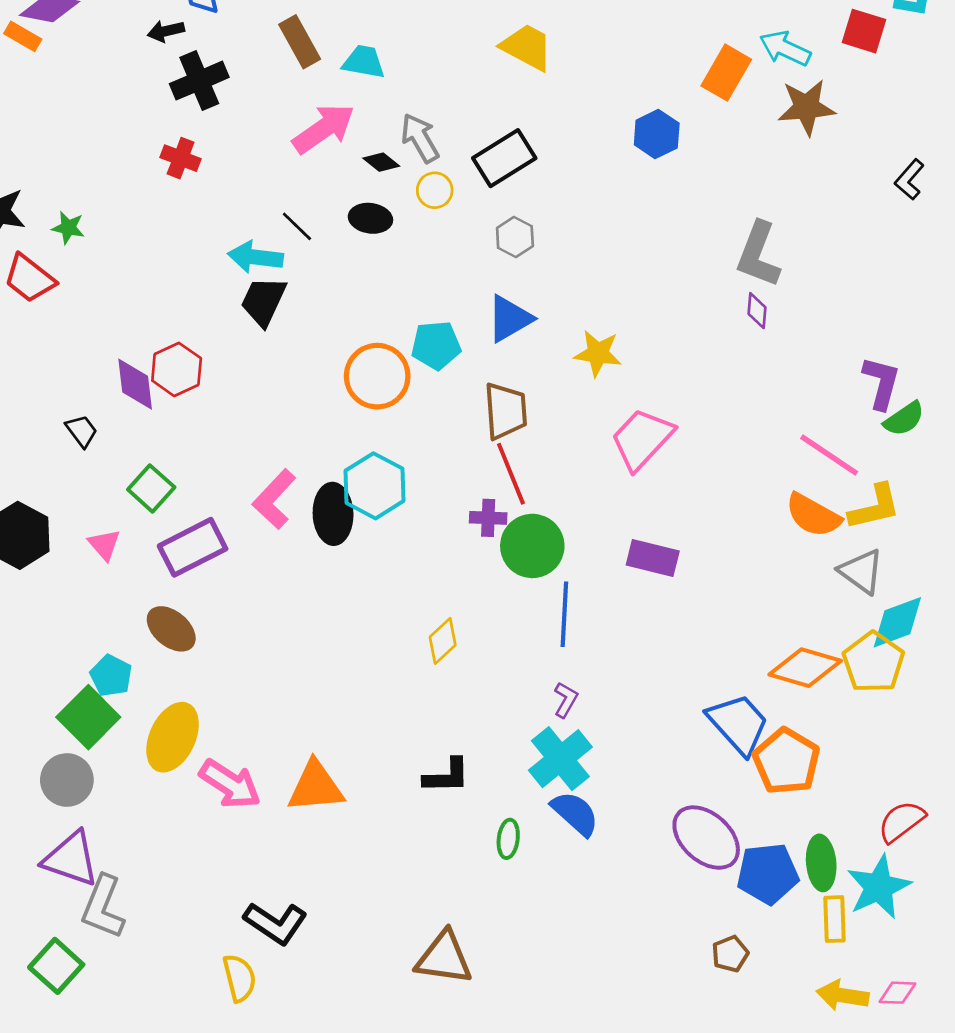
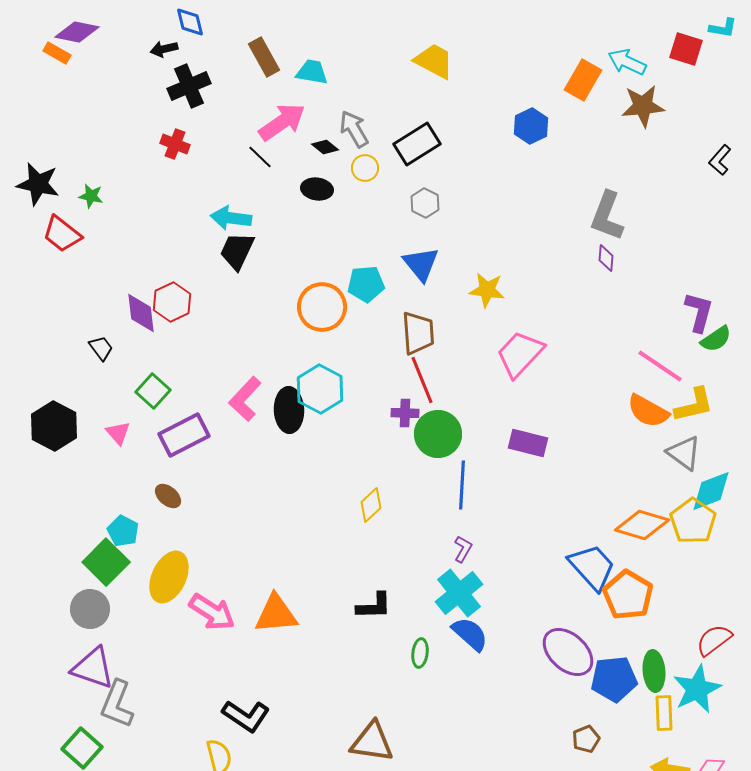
black line: (297, 226) -> (260, 157), moved
blue triangle: (510, 319) -> (421, 264), turned -39
brown ellipse: (171, 629) -> (168, 496), size x0.7

